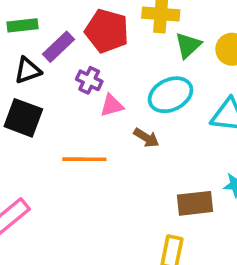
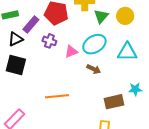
pink triangle: (112, 105) -> (71, 52), moved
brown arrow: (146, 138) -> (94, 69), moved
orange line: (84, 159) -> (57, 96), moved

